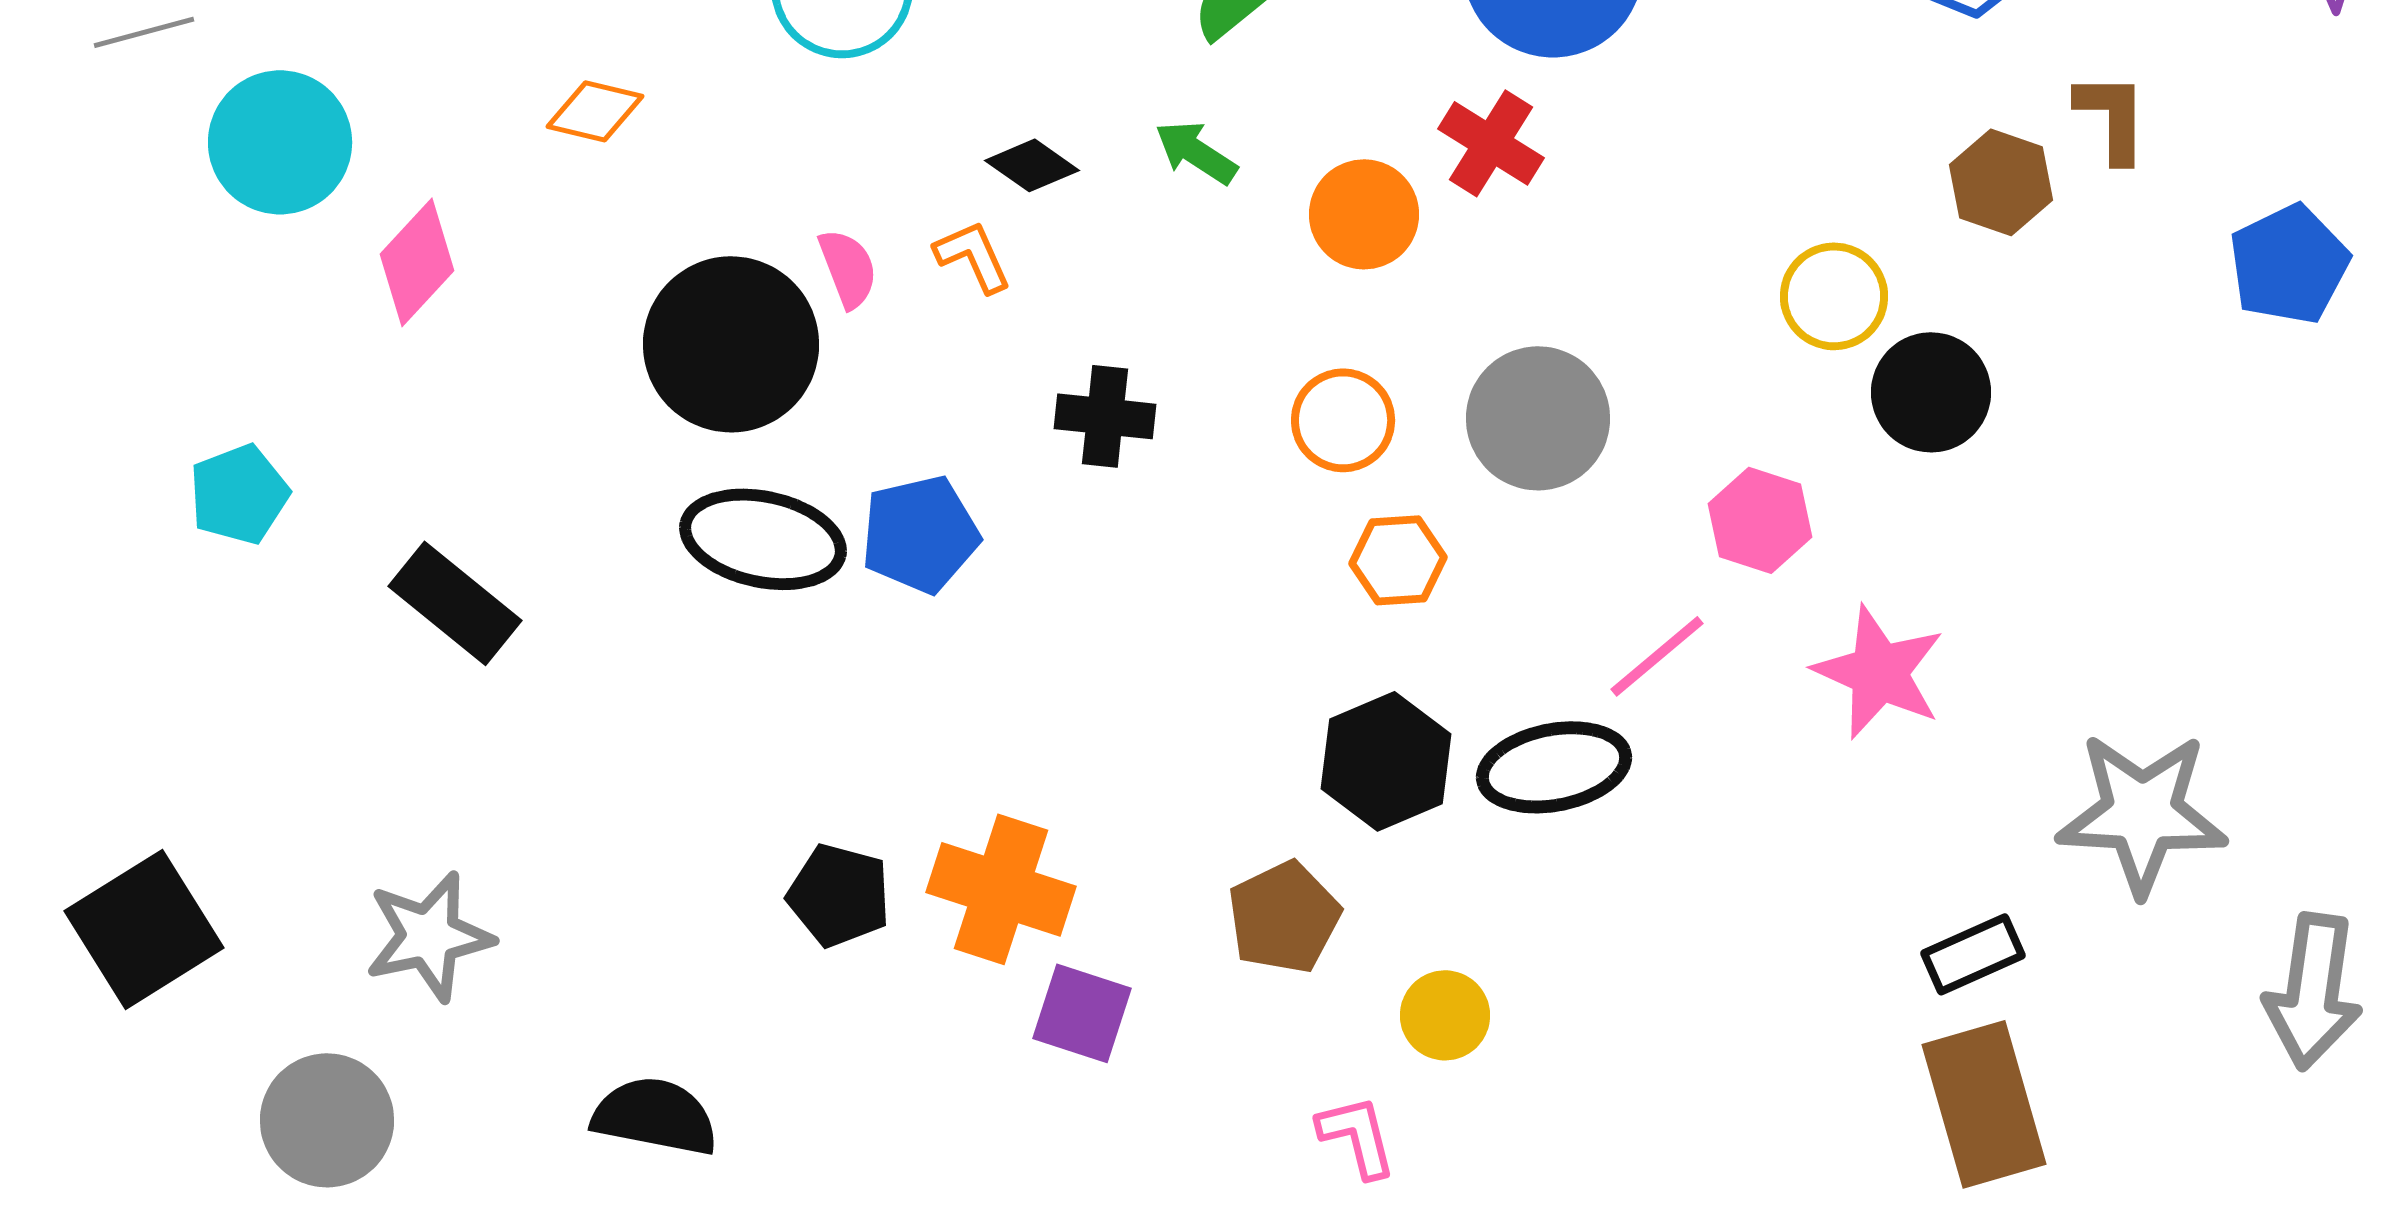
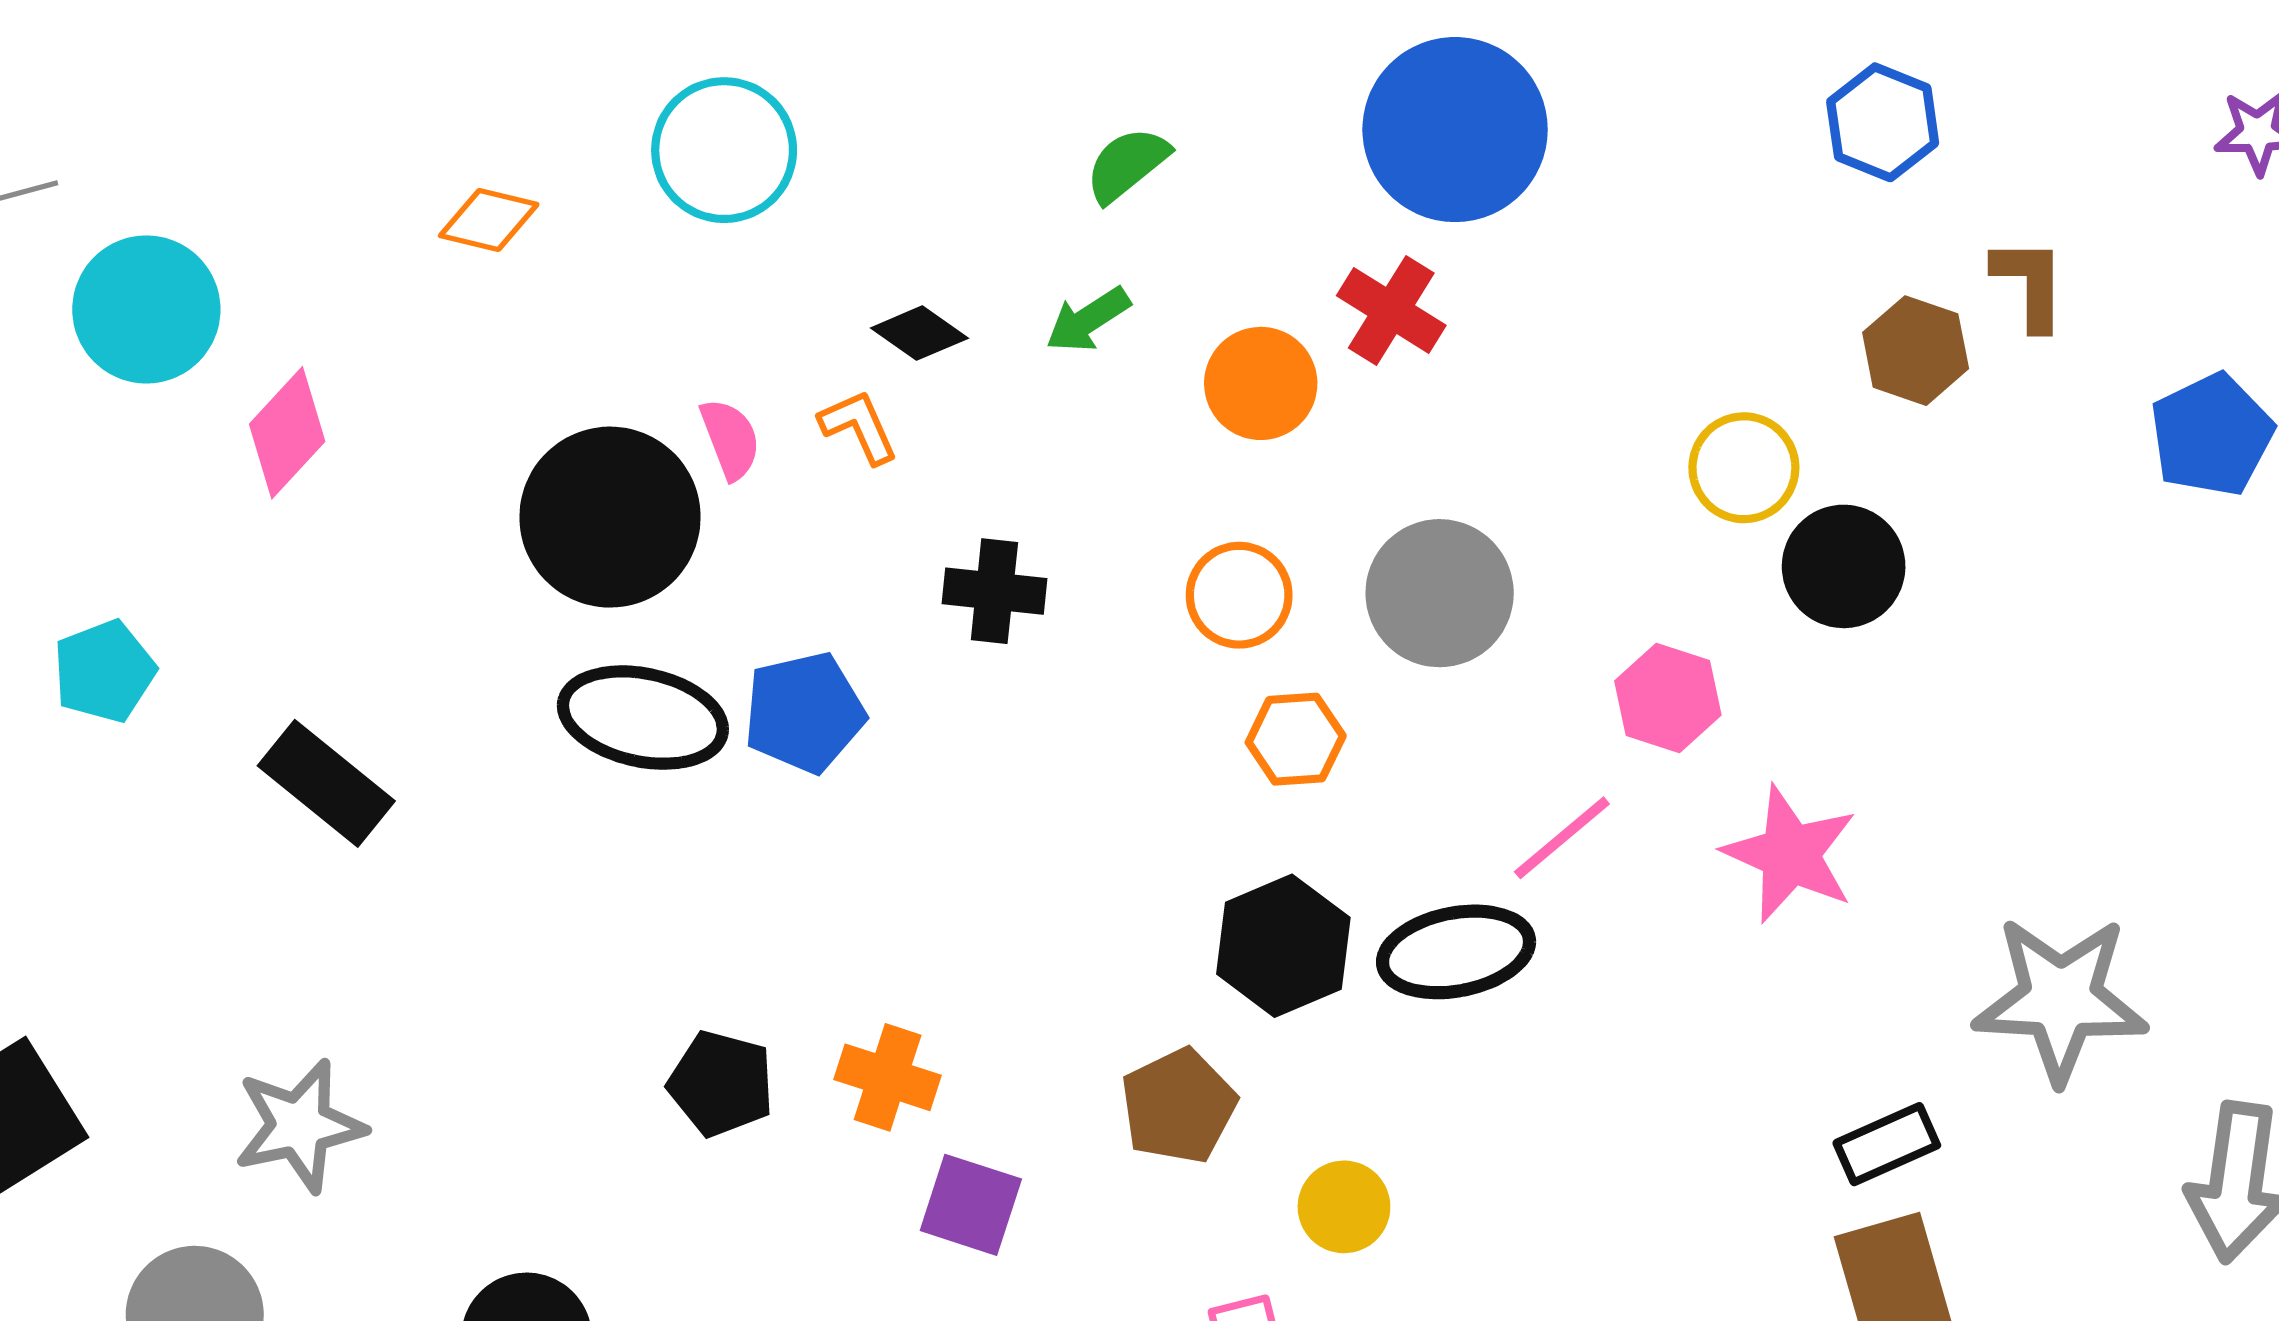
orange diamond: (595, 111) -> (489, 220), moved
green arrow: (1196, 152) -> (1088, 320), turned -66
orange cross: (1001, 889) -> (888, 1077), size x0.7

